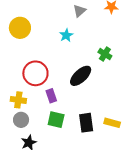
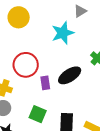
cyan star: (66, 35) -> (63, 33), size x1.6
purple rectangle: (51, 96) -> (45, 83), moved

